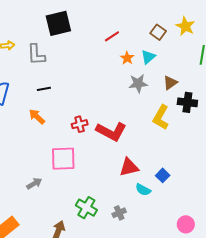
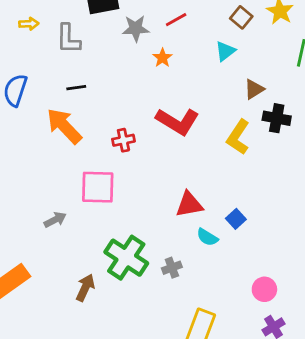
orange star: (127, 58) -> (162, 58), moved
gray star: (138, 83) -> (136, 28), moved
orange arrow: (37, 117) -> (64, 126), size x1.6
red L-shape: (111, 131) -> (178, 121), moved
green cross: (86, 208) -> (126, 258), size x1.4

